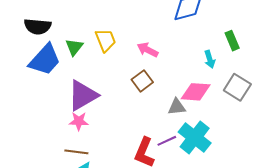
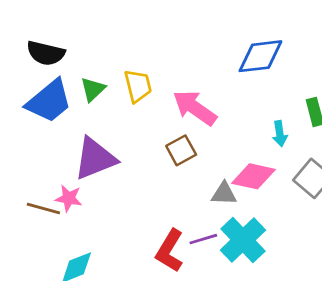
pink arrow: (147, 50) -> (195, 108), size x1.5
pink star: (79, 121) -> (69, 198), moved
brown line: (76, 152) -> (43, 209), moved

